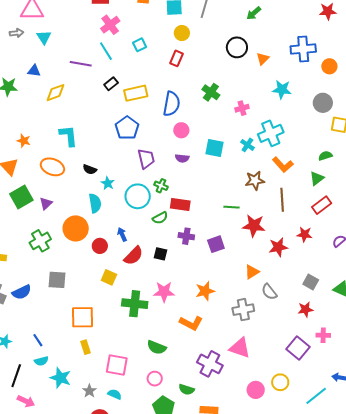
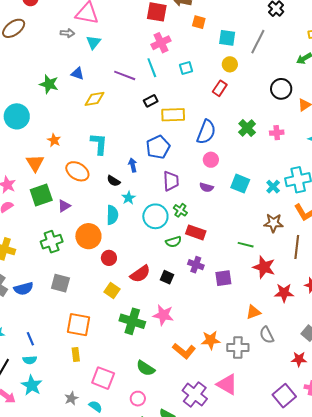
pink cross: (242, 108) -> (277, 133), moved
blue arrow: (122, 234) -> (133, 165), moved
orange star: (205, 291) -> (211, 340), moved
cyan star: (60, 378) -> (32, 385), moved

